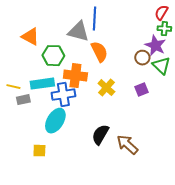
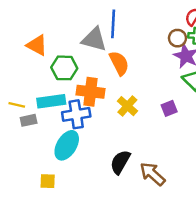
brown circle: (142, 58) -> (177, 38), moved

